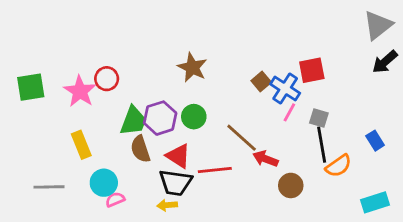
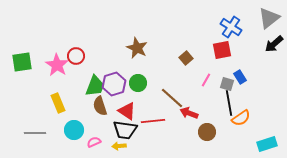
blue cross: (285, 89) -> (231, 27), moved
blue rectangle: (375, 141) -> (240, 77), moved
pink semicircle: (115, 200) -> (94, 142), moved

